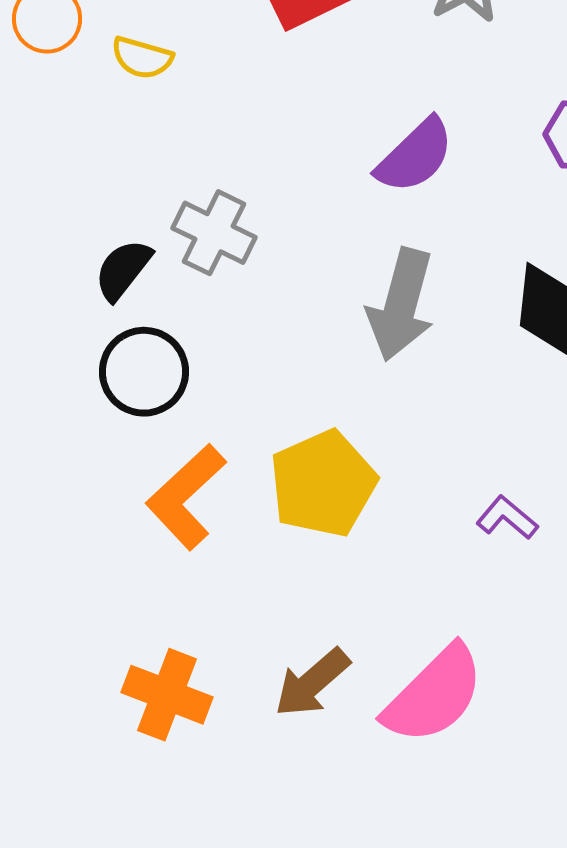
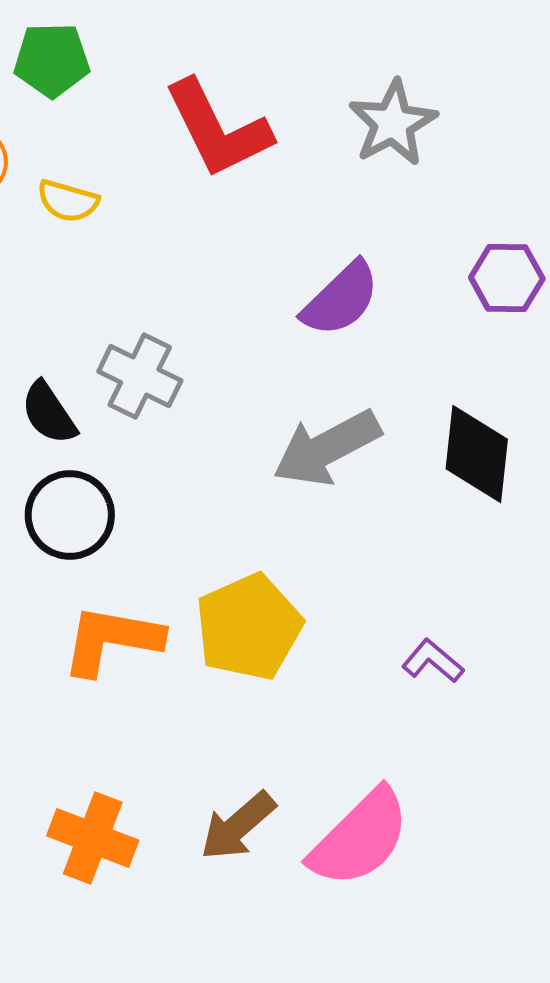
black semicircle: (123, 270) -> (49, 413), turned -72
gray arrow: (401, 305) -> (327, 448), turned 47
orange L-shape: (186, 497) -> (112, 640), turned 53

